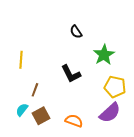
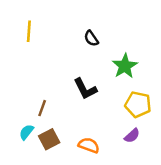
yellow line: (21, 60) -> (29, 31), moved
purple semicircle: (110, 113) -> (132, 136), size x0.6

